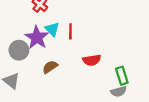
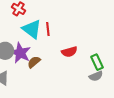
cyan triangle: (52, 29) -> (32, 29), size x1.5
purple star: (37, 37) -> (20, 53), moved

